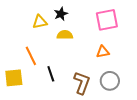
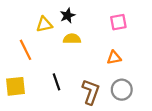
pink square: (107, 20) -> (118, 22), size x0.7
orange line: (31, 56) -> (25, 50), moved

